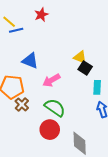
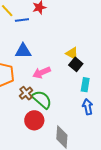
blue line: (16, 30) -> (22, 20), moved
blue triangle: (30, 61) -> (23, 51), turned -30
brown cross: (22, 104) -> (26, 93), moved

